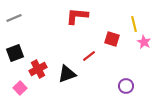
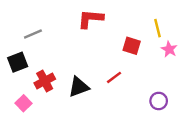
gray line: (14, 18) -> (33, 34), moved
red line: (89, 56) -> (114, 77), moved
purple circle: (126, 86) -> (159, 101), moved

